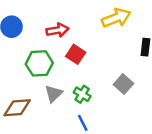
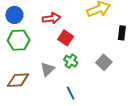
green hexagon: (39, 63) -> (19, 40), moved
green cross: (82, 94) -> (71, 61), moved

